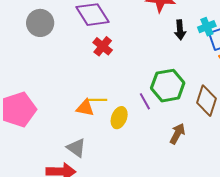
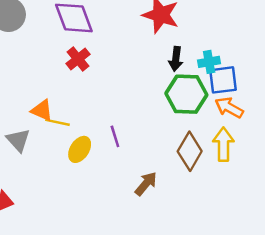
green hexagon: (168, 86) -> (186, 94), moved
orange triangle: (85, 108) -> (42, 110), moved
gray triangle: (76, 148) -> (18, 140), moved

